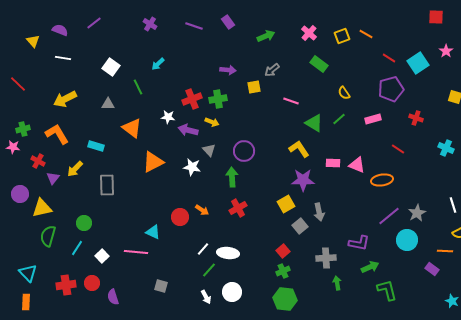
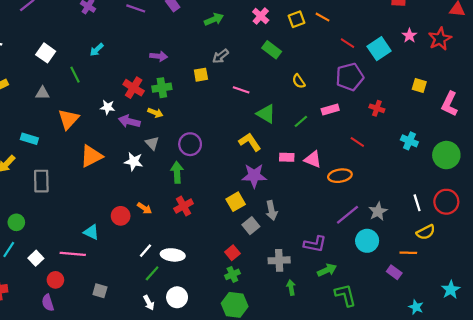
purple arrow: (228, 70) -> (159, 56), moved
red cross: (192, 99) -> (134, 88), turned -36
green line: (339, 119) -> (301, 121), moved
orange triangle: (132, 128) -> (68, 119), turned 35
red circle: (92, 283) -> (55, 280), moved

